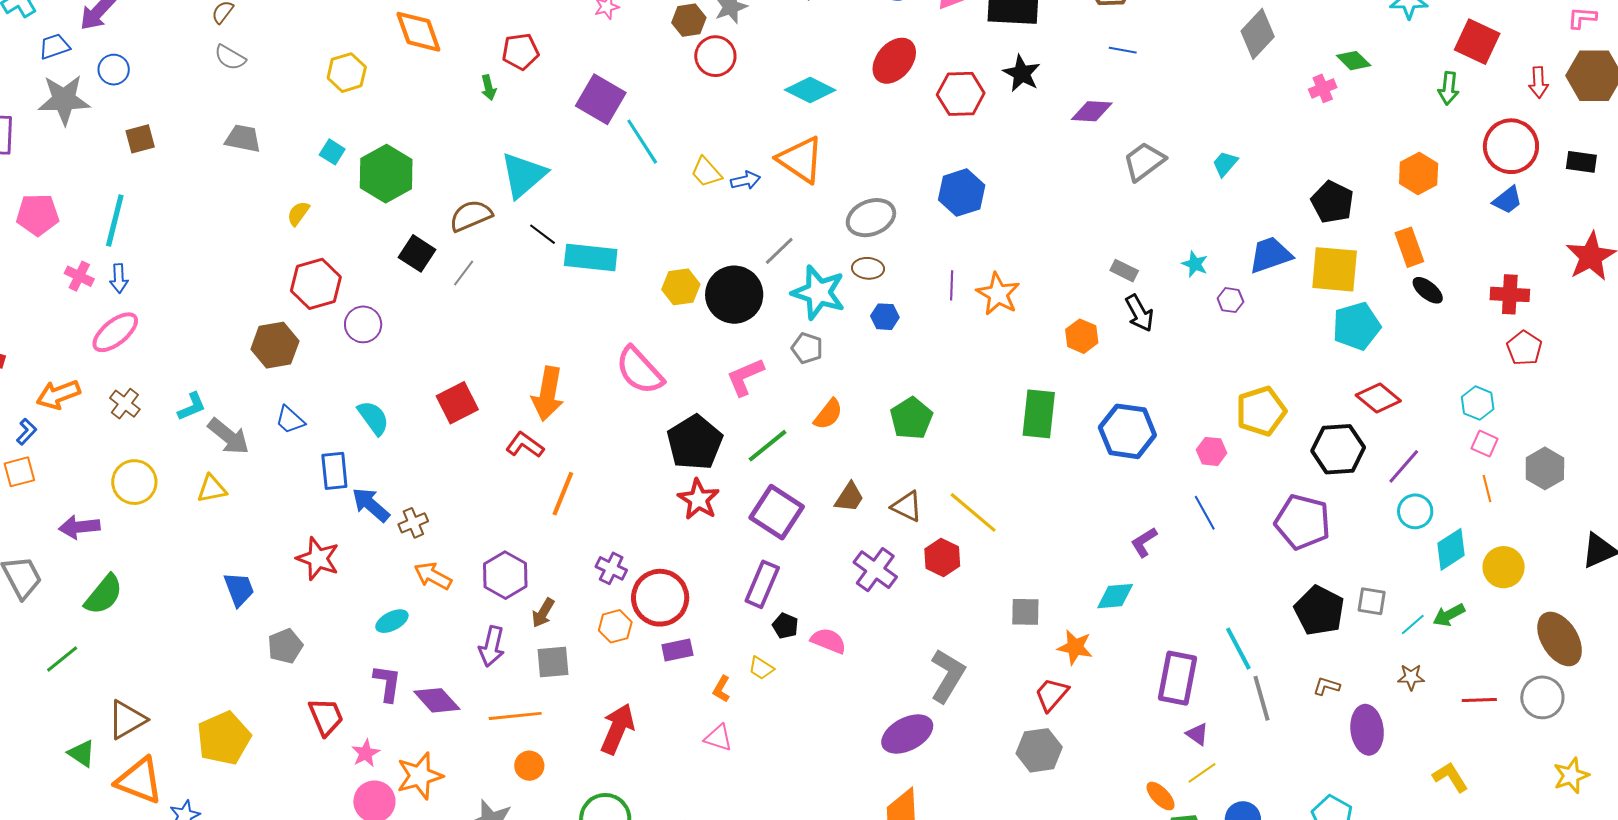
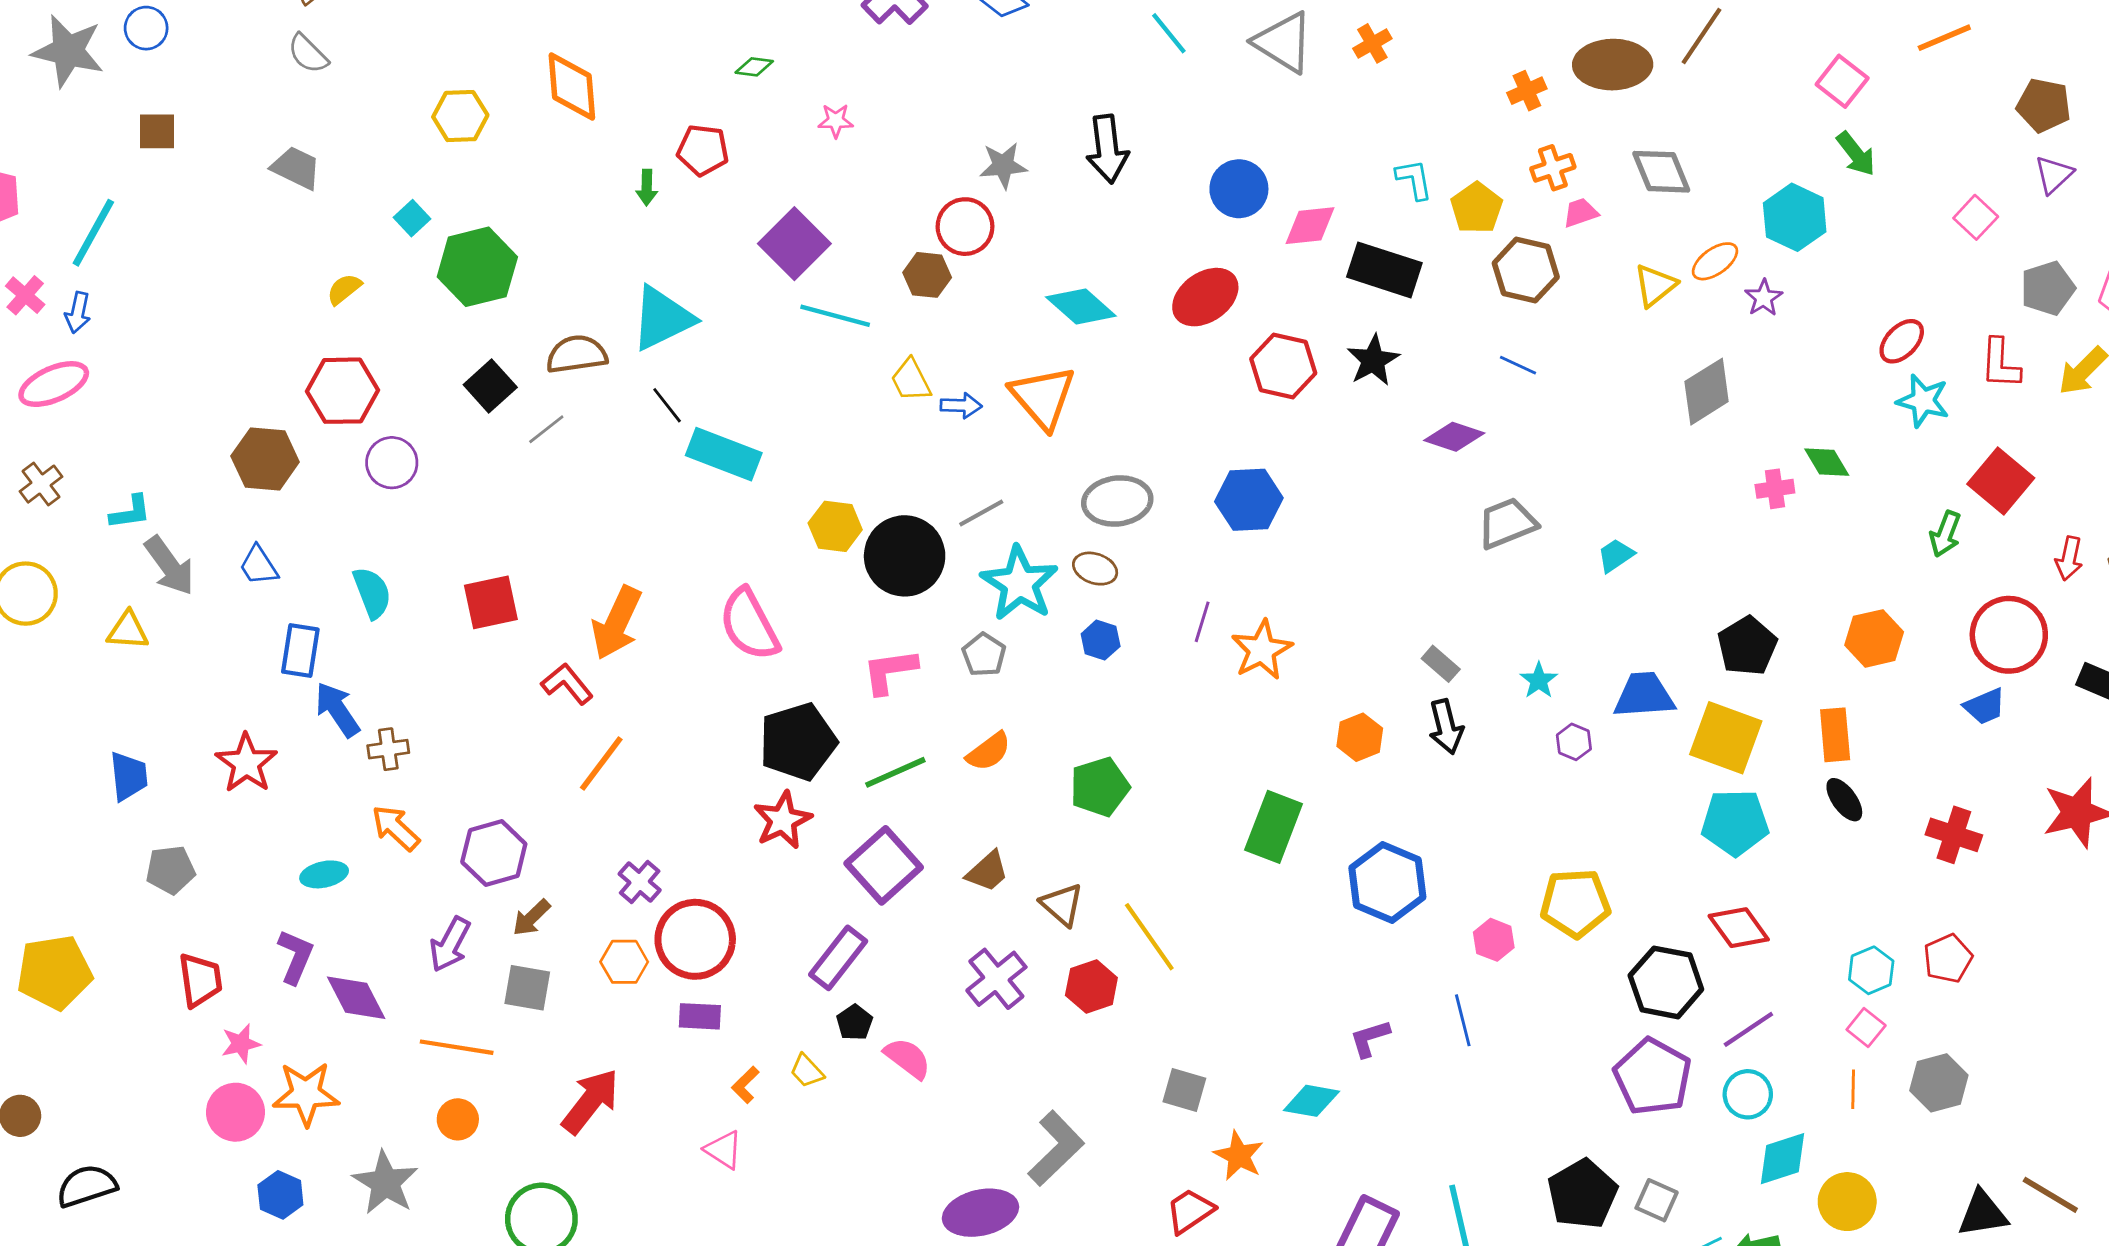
brown hexagon: (689, 20) -> (927, 275), moved
cyan line: (642, 142) -> (835, 316), turned -57
red pentagon: (1524, 348) -> (1948, 958), moved
purple pentagon: (1303, 522) -> (1653, 1077), moved

